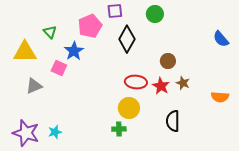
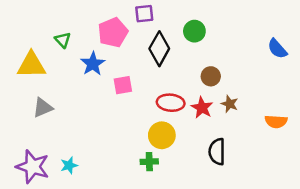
green circle: (155, 14) -> (194, 31), moved
pink square: (59, 68) -> (123, 85), moved, turned -35

